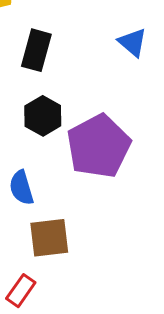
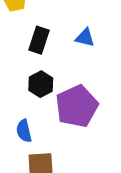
blue triangle: (133, 42) -> (85, 38), moved, turned -30

